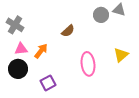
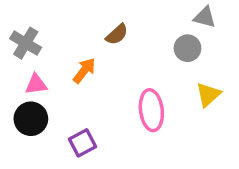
gray circle: (101, 15) -> (187, 48), moved
brown semicircle: (68, 31) -> (117, 34), moved
orange arrow: (41, 51) -> (84, 71), moved

